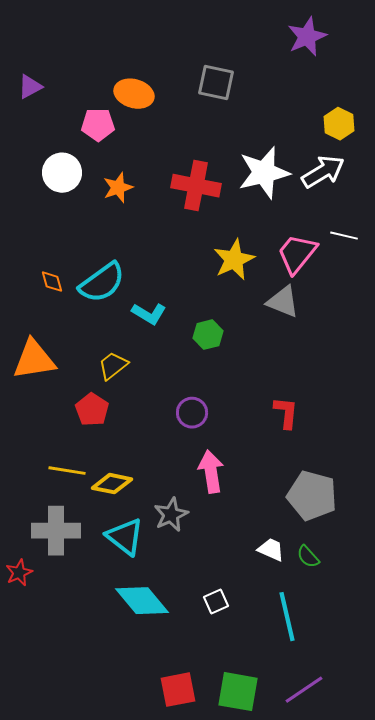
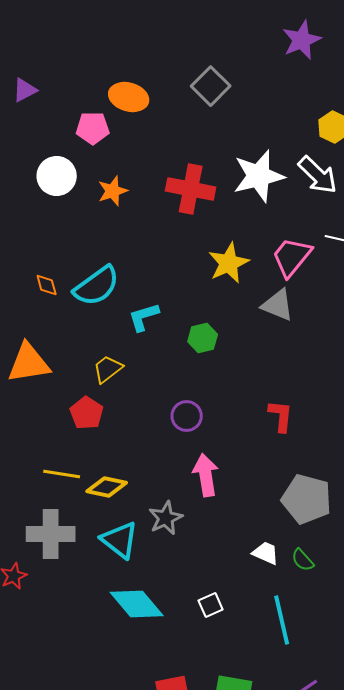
gray square: (216, 83) -> (211, 86), turned 33
white arrow: (323, 172) -> (318, 175), turned 75
cyan L-shape: (149, 314) -> (144, 317), turned 132

